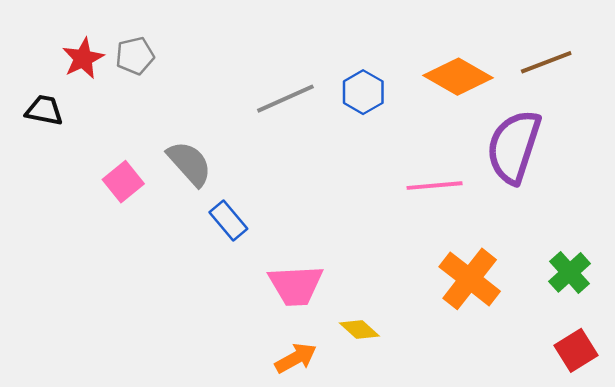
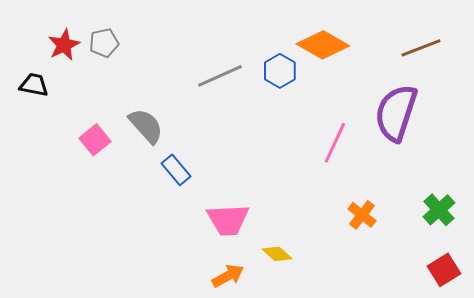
orange diamond: (458, 77) -> (323, 45), moved
pink line: (435, 186) -> (335, 143), turned -60
orange cross: (470, 279) -> (362, 215), size x0.6

